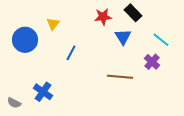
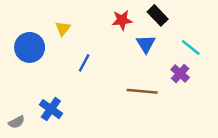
gray semicircle: (14, 103) -> (17, 122), turned -56

